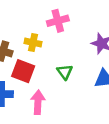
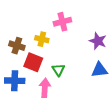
green triangle: (65, 72) -> (58, 70), moved

